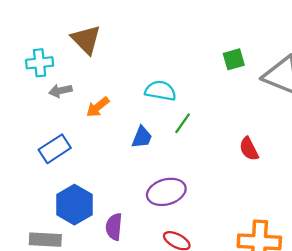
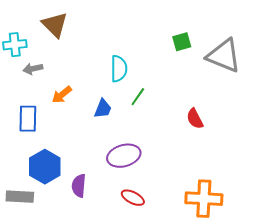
cyan semicircle: (160, 91) -> (119, 69), turned 80
orange arrow: (98, 107) -> (62, 95), moved
blue rectangle: (55, 149) -> (28, 119), turned -56

